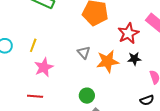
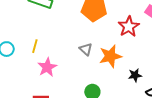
black star: (134, 59) -> (135, 75), moved

